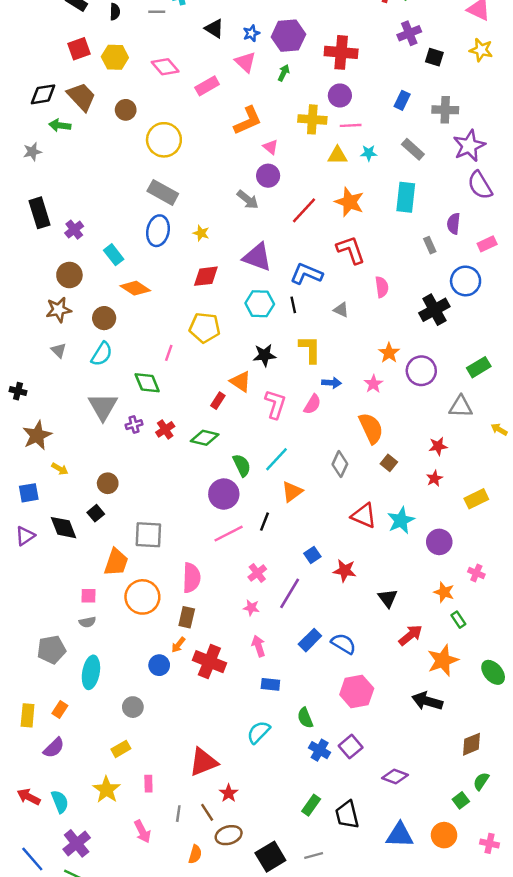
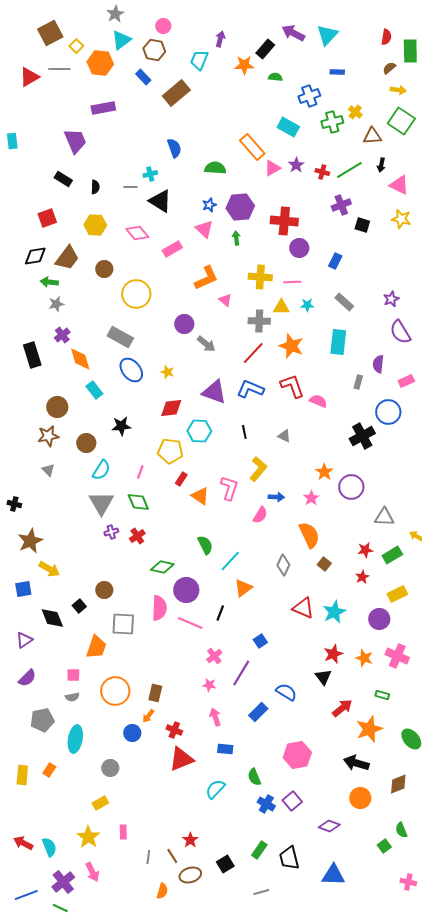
black triangle: (214, 28) -> (160, 201), moved, size x1.4
red square: (79, 49) -> (47, 218), moved
green arrow: (284, 73) -> (236, 238), turned -32
purple circle: (340, 95) -> (299, 248), moved
brown trapezoid: (81, 97) -> (67, 258), turned 80
gray cross: (445, 110) -> (259, 321), moved
purple star: (469, 146) -> (391, 299), size x0.6
gray star: (32, 152) -> (56, 304), moved
purple circle: (268, 176) -> (184, 324), moved
gray rectangle: (163, 192) -> (120, 337), moved
purple cross: (74, 230) -> (62, 335), moved
blue ellipse: (158, 231) -> (131, 370), turned -50
gray rectangle: (430, 245) -> (358, 382), turned 40
blue L-shape: (306, 274) -> (250, 389), moved
pink semicircle: (382, 287) -> (318, 401), moved, turned -60
orange diamond: (135, 288) -> (80, 359), moved, turned 40
cyan hexagon: (260, 304) -> (199, 431), moved
yellow L-shape: (310, 349) -> (258, 469), turned 40
cyan semicircle: (102, 354) -> (101, 470), moved
black star: (264, 355) -> (121, 426), moved
green rectangle: (479, 367) -> (392, 555), moved
green diamond: (147, 383) -> (138, 502), moved
red rectangle: (218, 401) -> (181, 479), moved
pink L-shape: (275, 404) -> (229, 488), moved
gray triangle: (103, 407) -> (101, 503), moved
green diamond: (205, 438) -> (162, 567), moved
green semicircle: (242, 465) -> (205, 545), moved
yellow arrow: (60, 469) -> (49, 569), size x1.5
brown circle: (108, 483) -> (104, 590), moved
pink line: (229, 534) -> (190, 623), turned 50
purple triangle: (25, 536) -> (24, 640), moved
purple circle: (439, 542) -> (379, 619), moved
red star: (345, 571) -> (333, 654), moved, turned -30
pink cross: (476, 573) -> (397, 656), size x1.6
pink semicircle: (191, 578) -> (159, 608), moved
orange star: (444, 592) -> (364, 658), moved
orange circle: (142, 597) -> (115, 691), moved
green rectangle: (458, 620) -> (382, 695), turned -40
blue semicircle: (343, 644) -> (286, 692), moved
red cross: (209, 662) -> (174, 730), size x0.6
brown diamond: (472, 744) -> (398, 784), moved
purple semicircle: (54, 748) -> (27, 678), moved
red triangle: (203, 762) -> (181, 759), moved
green semicircle: (481, 781) -> (401, 830), turned -56
pink arrow: (142, 832) -> (92, 872), moved
orange circle: (444, 835) -> (360, 798), moved
black square: (270, 857) -> (225, 864), moved, size x0.7
blue line: (32, 859) -> (26, 895), turned -70

